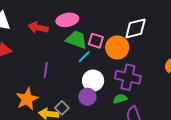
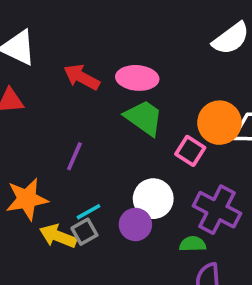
pink square: (96, 41) -> (190, 151), moved
orange circle: (117, 48) -> (219, 123), moved
cyan line: (84, 57) -> (89, 212), moved

